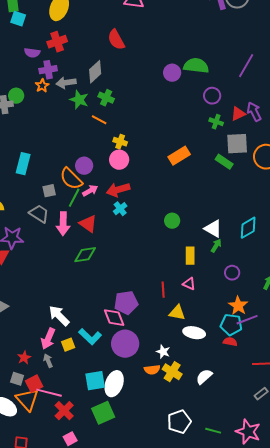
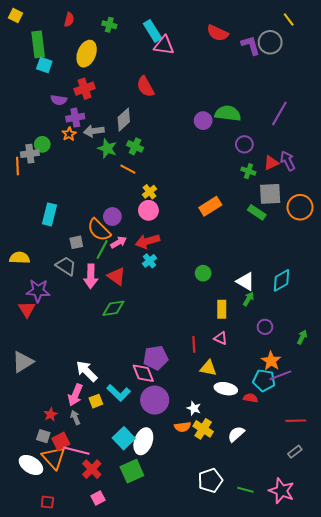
yellow cross: (120, 142) -> (149, 192), turned 32
red semicircle: (230, 342) -> (251, 398), moved
cyan square: (95, 381) -> (124, 438), turned -35

